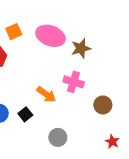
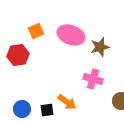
orange arrow: (46, 94) -> (67, 102), moved
black square: (25, 114) -> (47, 110), turned 32

